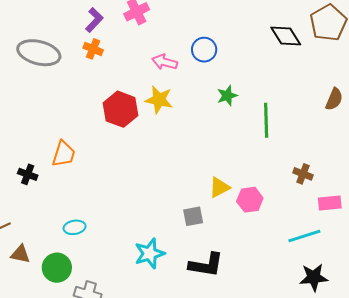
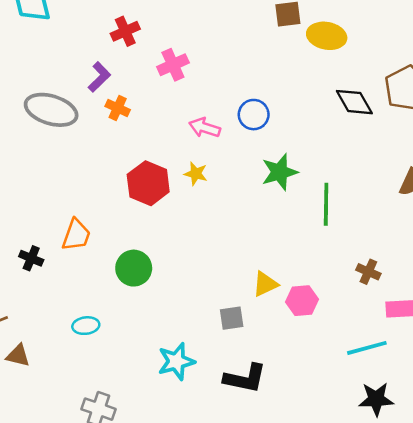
purple L-shape: (94, 20) -> (99, 77), moved
green star: (227, 96) -> (280, 172), size x1.4
yellow star: (159, 100) -> (196, 174), size x0.7
green circle: (57, 268) -> (134, 268), moved

